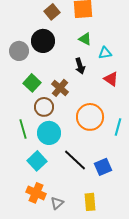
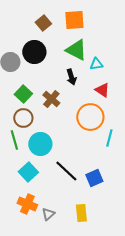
green triangle: (85, 39) -> (76, 50), size x1.6
brown circle: (44, 107) -> (23, 118), moved
orange circle: (90, 117) -> (90, 117), moved

